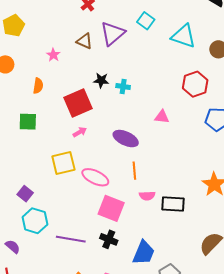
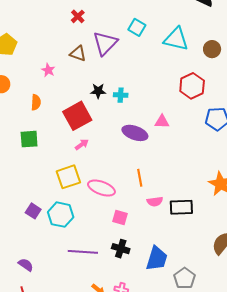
purple ellipse: (126, 139) -> (135, 133), moved
pink square: (111, 208) -> (120, 218), size x0.6
cyan hexagon: (35, 221) -> (61, 215), moved

